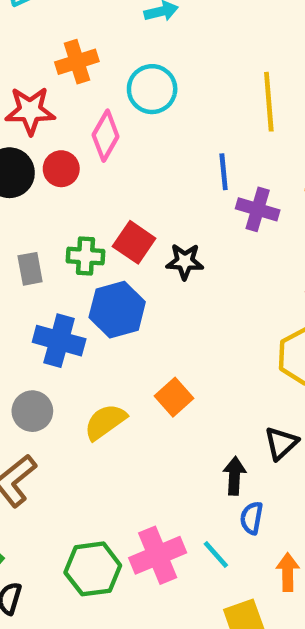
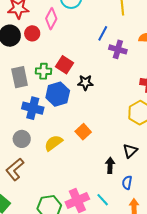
blue line: (224, 172) -> (103, 33), turned 35
black star: (185, 261) -> (85, 83), moved
gray rectangle: (30, 269) -> (20, 77), size x1.5
blue semicircle: (252, 518) -> (127, 183), moved

